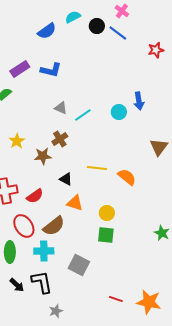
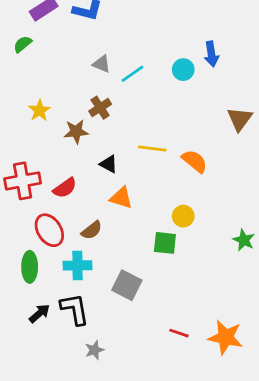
yellow circle: (107, 213) -> (183, 216), moved
brown semicircle: (54, 226) -> (92, 230), size x0.7
black arrow: (17, 285) -> (39, 313), turned -84

